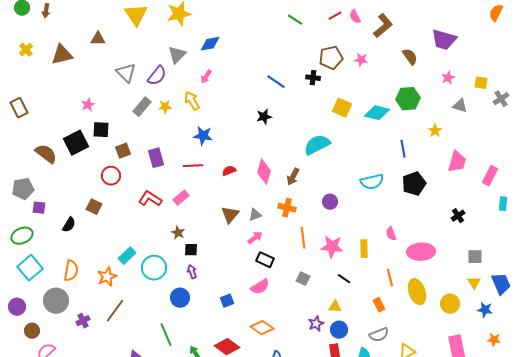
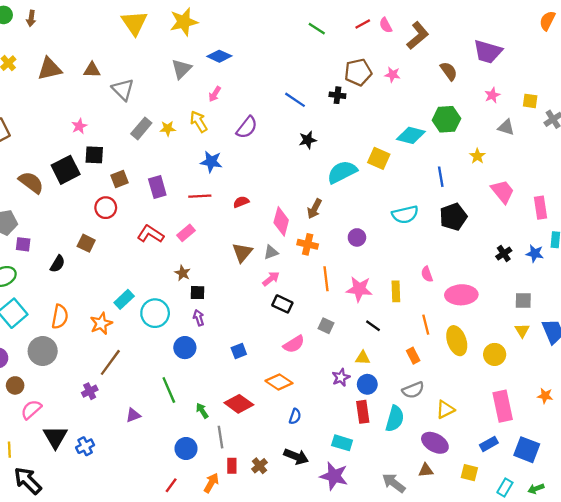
brown triangle: (98, 39) -> (92, 70), moved
blue diamond: (210, 44) -> (219, 56), turned 35
purple semicircle: (157, 76) -> (247, 127), moved
yellow square: (342, 108) -> (379, 158), moved
black star: (264, 117) -> (308, 140), moved
pink trapezoid: (457, 162) -> (503, 192), turned -55
pink diamond: (264, 172) -> (281, 221), moved
pink rectangle: (490, 176) -> (540, 208), turned -36
pink semicircle: (260, 287) -> (294, 344), moved
blue star: (485, 310) -> (535, 254), moved
purple cross: (83, 321) -> (90, 391), moved

